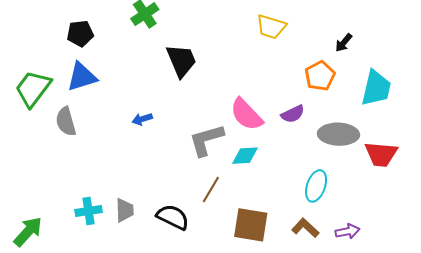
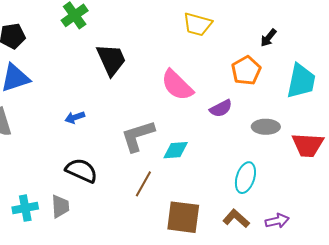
pink semicircle: (246, 114) -> (177, 85), moved
gray ellipse: (338, 134) -> (266, 127), size x0.7
black semicircle: (173, 217) -> (81, 170), moved

